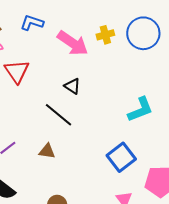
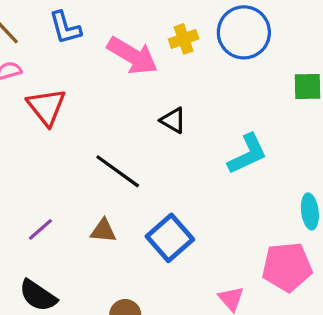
blue L-shape: (32, 23) -> (65, 28), turned -120
black triangle: (72, 86) -> (173, 120), moved
blue square: (121, 157) -> (170, 238), moved

